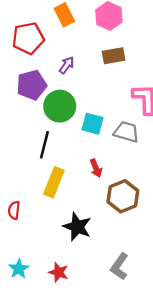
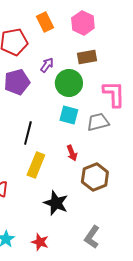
green circle: (60, 106) -> (69, 83), moved
gray trapezoid: (126, 132) -> (98, 122), turned -30

